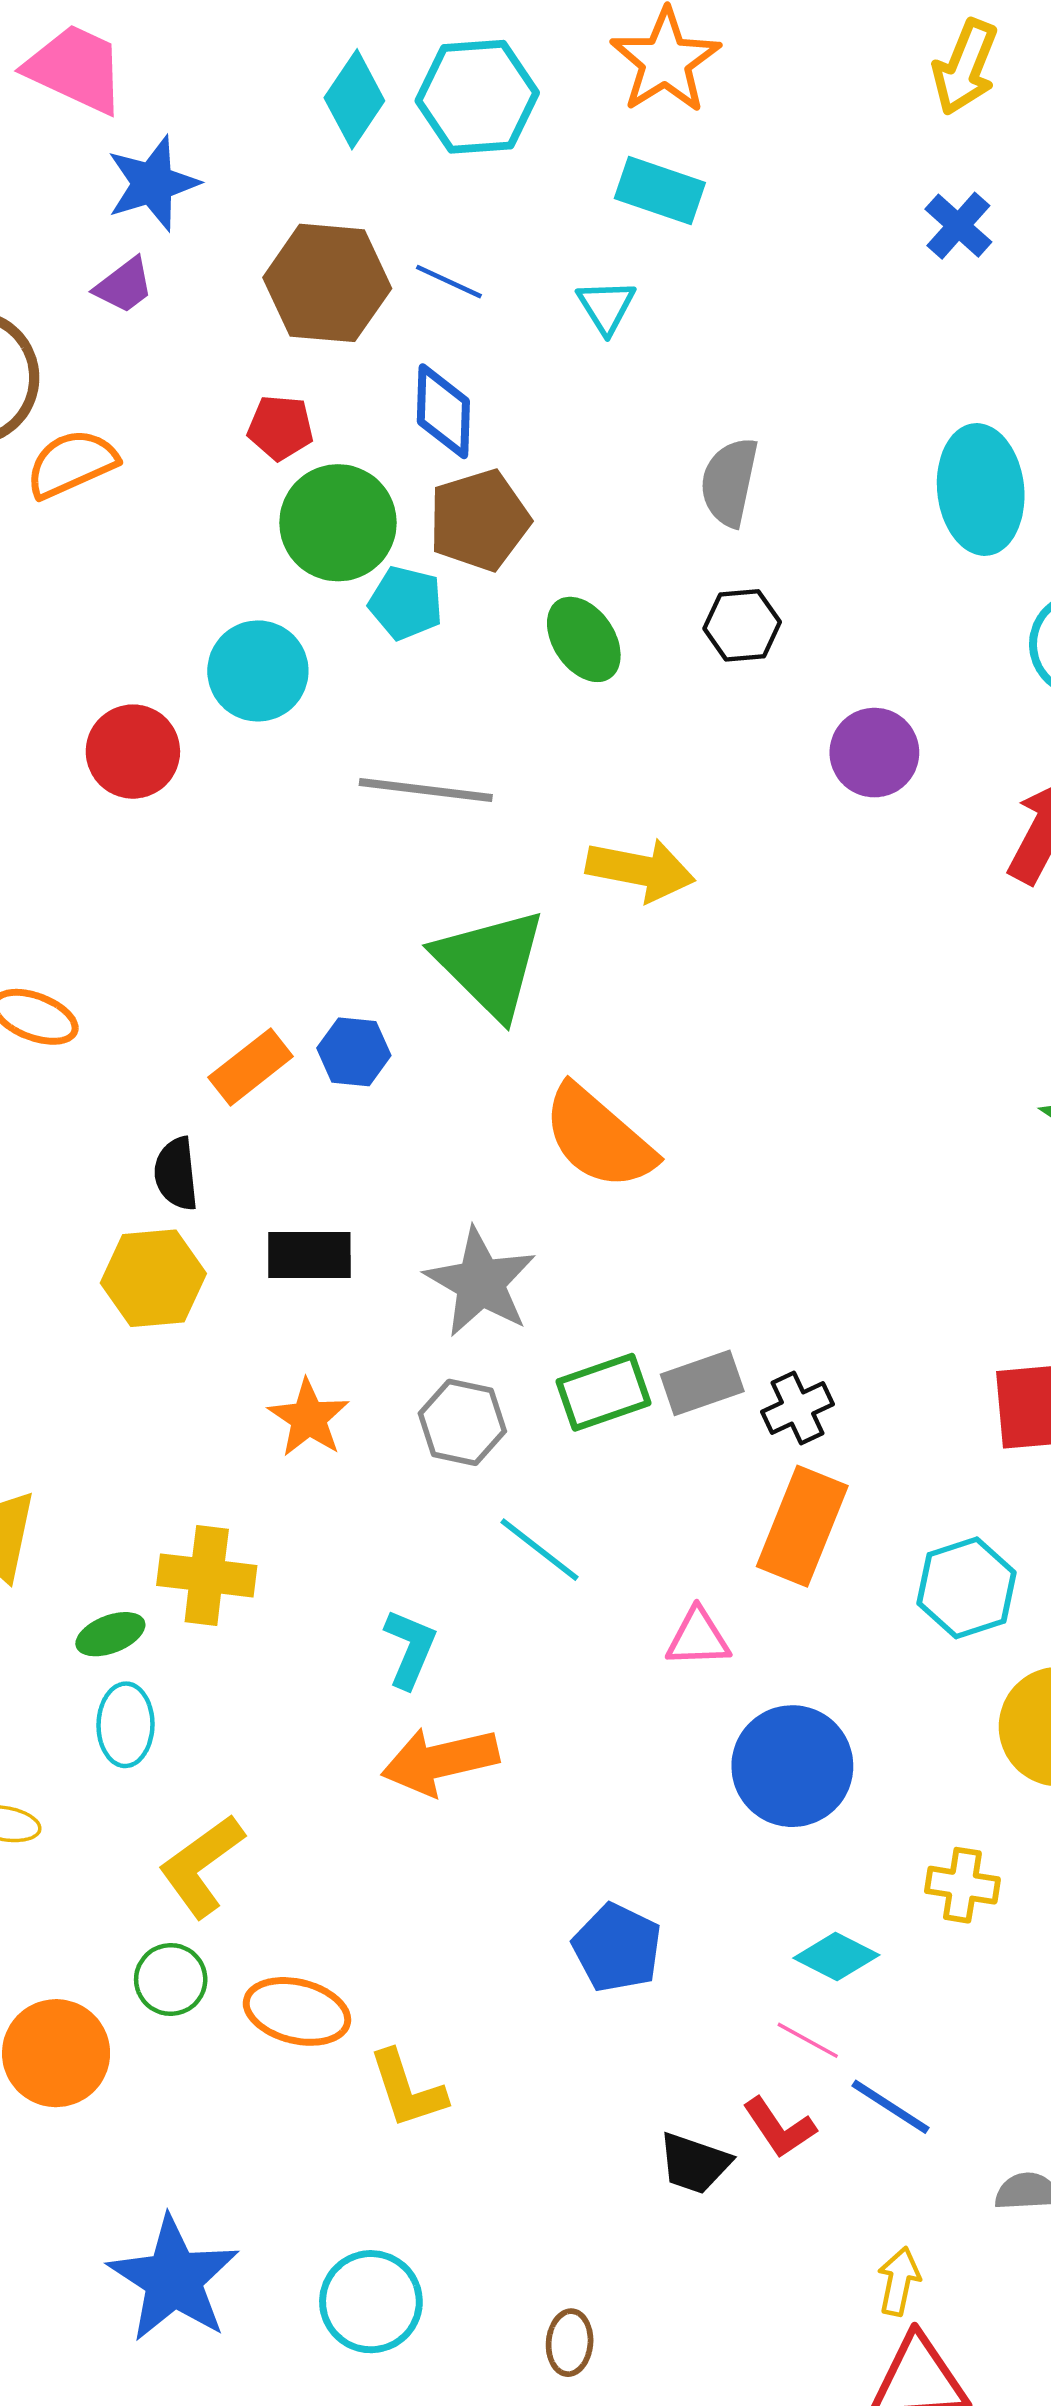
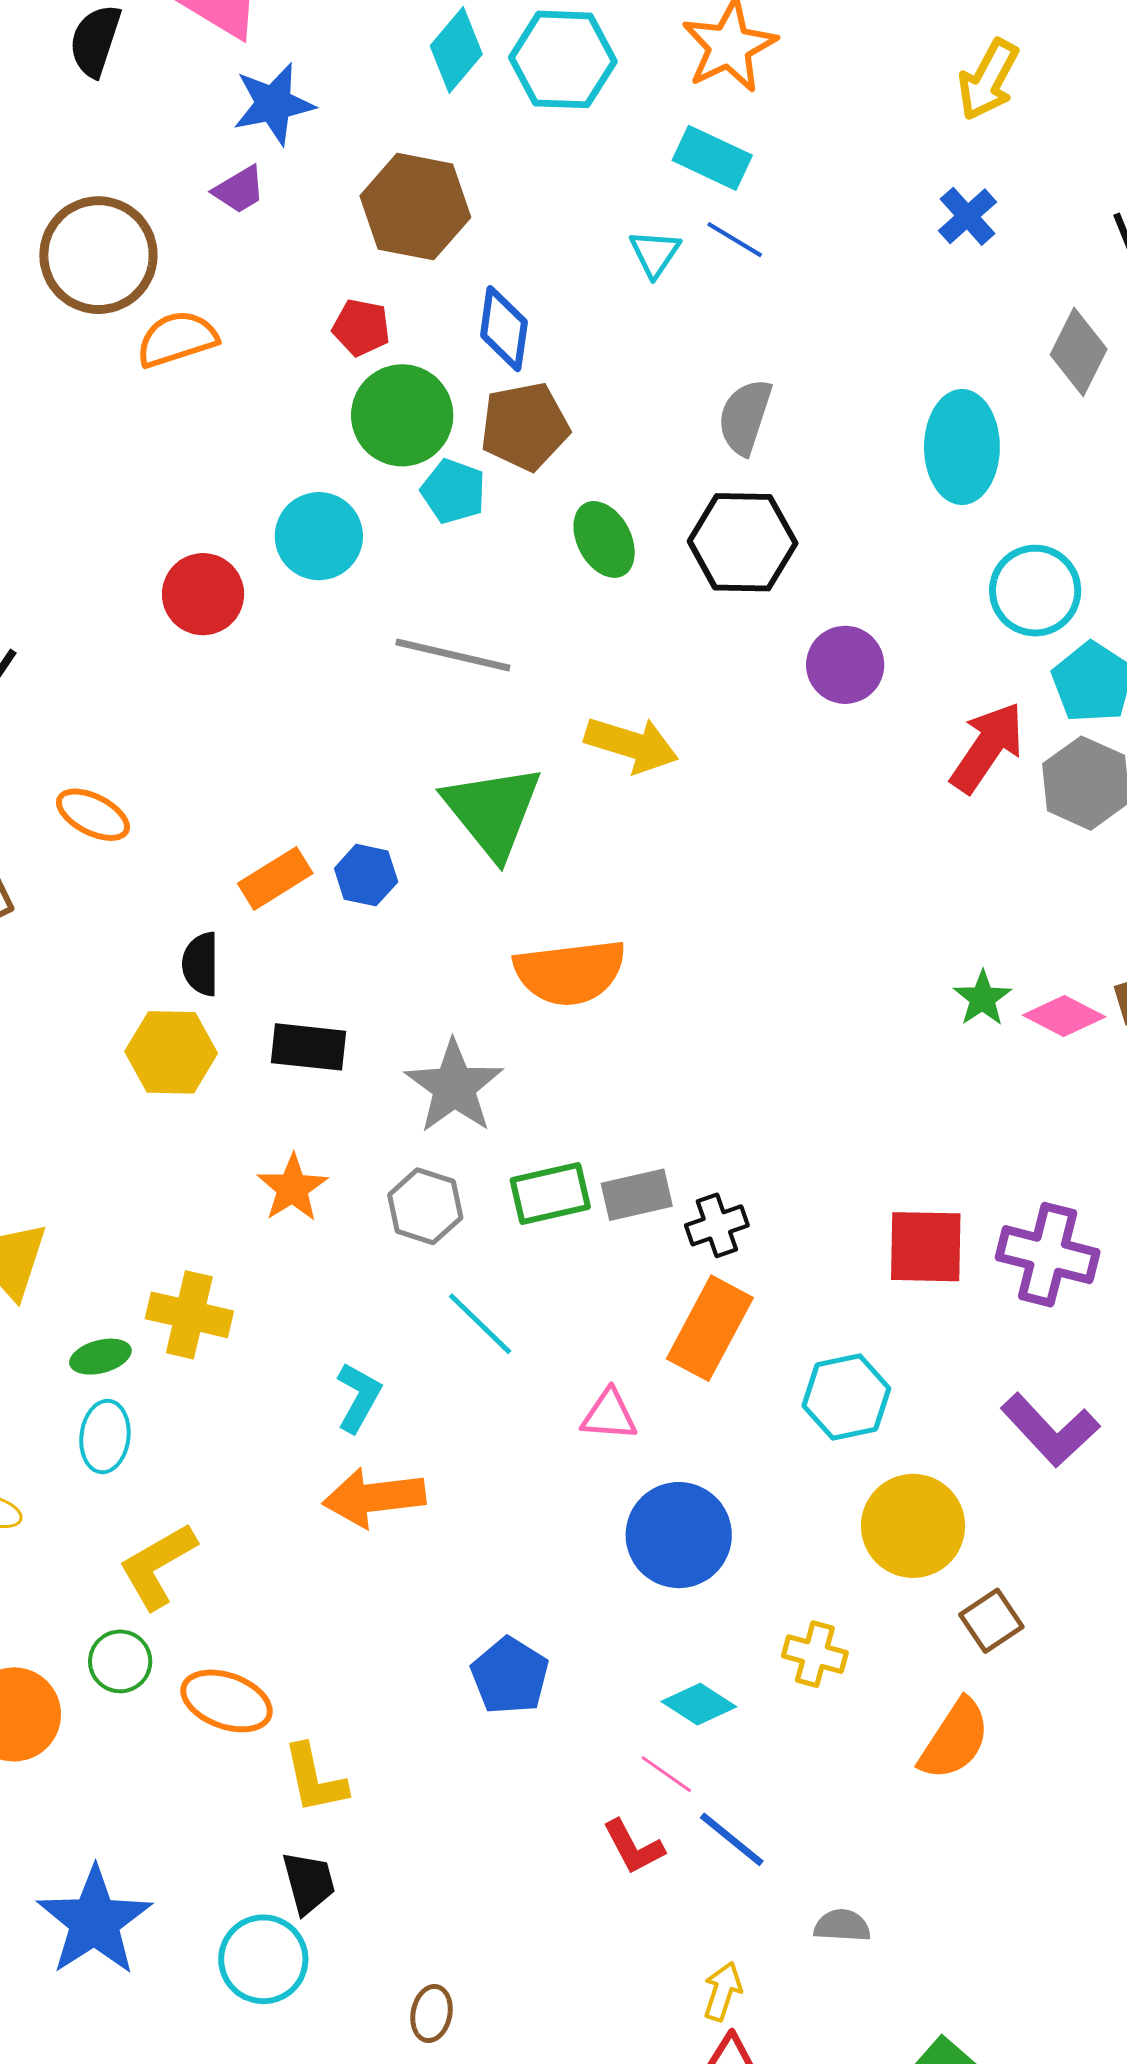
blue line: (449, 282) -> (735, 240), moved
black hexagon: (742, 625) -> (743, 542), size x1.6
orange semicircle: (598, 1137) -> (570, 972), turned -54
black trapezoid: (694, 2163) -> (309, 1883), moved, turned -130

